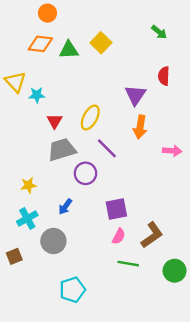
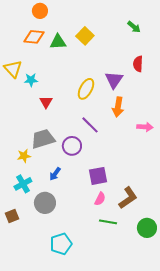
yellow ellipse: (90, 118) -> (86, 89), moved
gray trapezoid: (62, 150) -> (43, 139), moved

